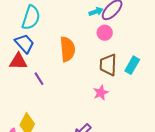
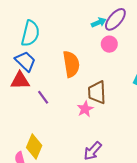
brown trapezoid: (108, 65) -> (97, 92), moved
pink star: (101, 93) -> (85, 109), moved

